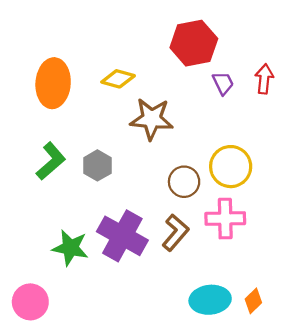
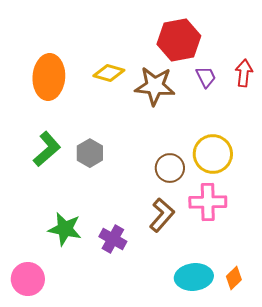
brown star: (152, 119) -> (155, 86), moved
purple cross: (122, 236) -> (113, 239), moved, size x0.6

